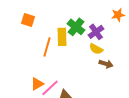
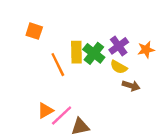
orange star: (118, 15) -> (146, 50), moved
green cross: (76, 27) -> (94, 53), moved
orange line: (47, 47) -> (58, 65), turned -42

